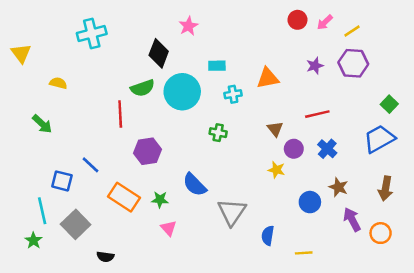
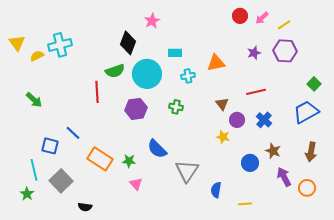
cyan cross: (92, 33) -> (60, 45), moved
yellow semicircle: (58, 83) -> (37, 56), moved, turned -40
purple hexagon: (147, 151) -> (136, 109), moved

